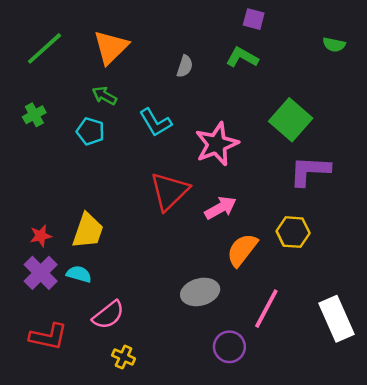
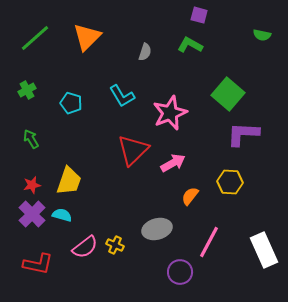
green arrow: (104, 96) -> (31, 139), moved, turned 30
orange semicircle: (242, 250) -> (190, 196), size x0.7
yellow cross: (124, 357) -> (115, 245), moved

